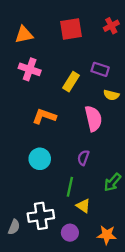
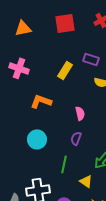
pink cross: (30, 69) -> (19, 68), moved
pink semicircle: (93, 119) -> (80, 113), moved, size x0.6
yellow triangle: (83, 206) -> (86, 181), moved

